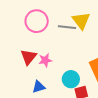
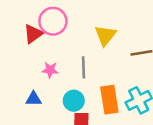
gray line: (67, 27) -> (83, 67), moved, turned 66
red triangle: (28, 57) -> (33, 34), moved

